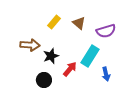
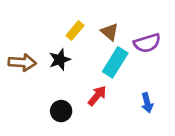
brown arrow: (30, 45) -> (22, 62), moved
black star: (51, 56) -> (60, 60), moved
cyan rectangle: (90, 56) -> (115, 62), moved

